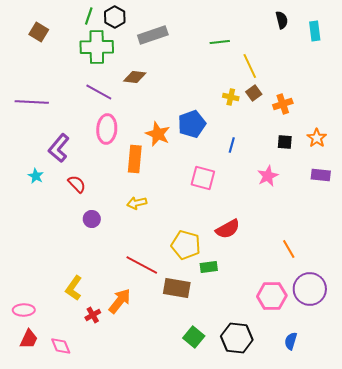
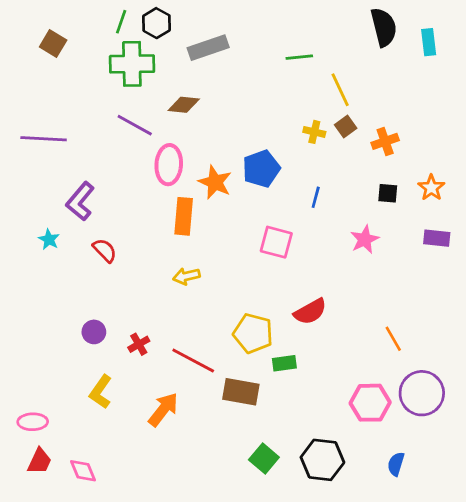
black semicircle: (282, 20) -> (384, 27), size x1.6
pink ellipse: (107, 129) -> (169, 165), moved
purple circle: (92, 219) -> (94, 332), moved
red cross: (93, 315) -> (139, 344), moved

